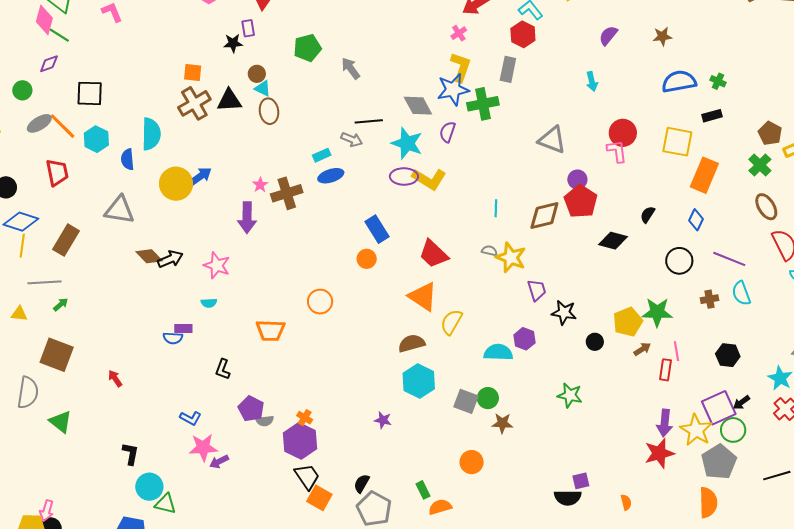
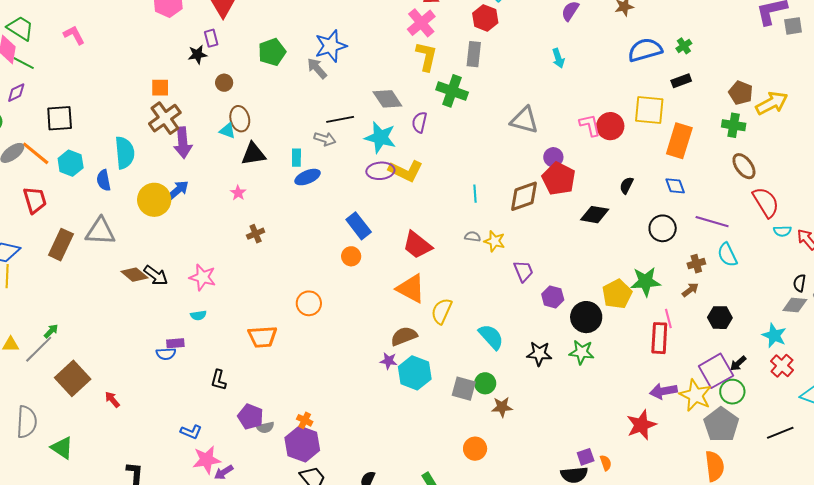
pink cross: (459, 33) -> (421, 23), size x1.8
green cross: (718, 81) -> (684, 46), turned 35
cyan triangle: (263, 88) -> (227, 131), moved
blue star: (453, 90) -> (331, 46), moved
black triangle: (229, 100) -> (253, 154), moved
green cross: (483, 104) -> (452, 91), turned 36
red circle: (623, 133) -> (610, 126), moved
cyan rectangle: (322, 155) -> (296, 158), turned -60
green cross: (760, 165) -> (734, 125), turned -30
brown cross: (287, 193) -> (256, 234), moved, size x0.6
purple arrow: (247, 218) -> (183, 143), moved
blue diamond: (696, 220) -> (675, 186), turned -40
brown rectangle: (66, 240) -> (61, 245), moved
yellow star: (511, 257) -> (495, 241), size x0.7
black arrow: (170, 259) -> (156, 275), turned 65
gray line: (44, 282) -> (39, 349), moved, turned -36
black star: (564, 313) -> (539, 354), moved
purple hexagon: (525, 339) -> (553, 297), moved
black circle: (595, 342) -> (586, 317), size x1.8
brown arrow: (642, 349) -> (690, 290), moved
cyan semicircle: (498, 352) -> (491, 337), turned 52
brown square: (57, 355) -> (73, 378), moved, turned 32
red rectangle: (666, 370) -> (659, 338), size x1.4
green star: (570, 395) -> (582, 352), moved
purple star: (383, 420) -> (389, 361), moved
purple arrow: (665, 423) -> (663, 391), turned 80
red star: (659, 453) -> (641, 425), moved
orange semicircle: (626, 502) -> (606, 463), moved

